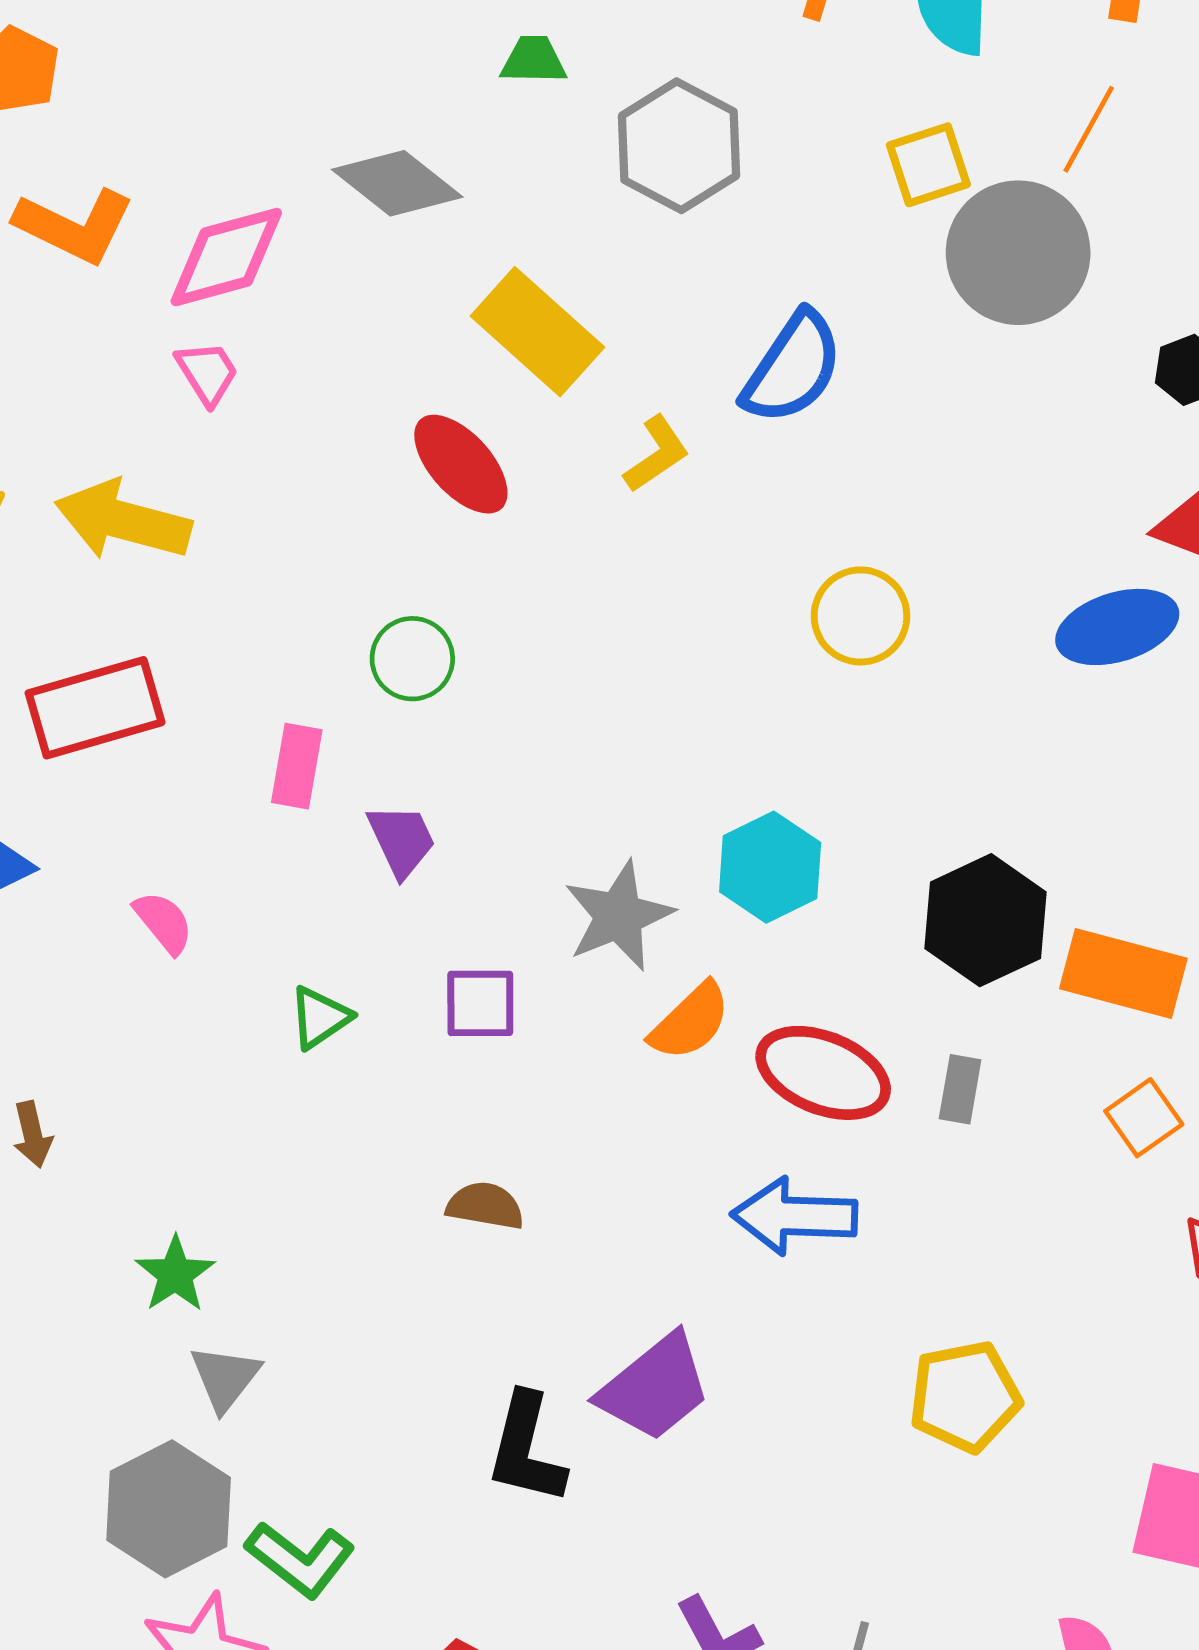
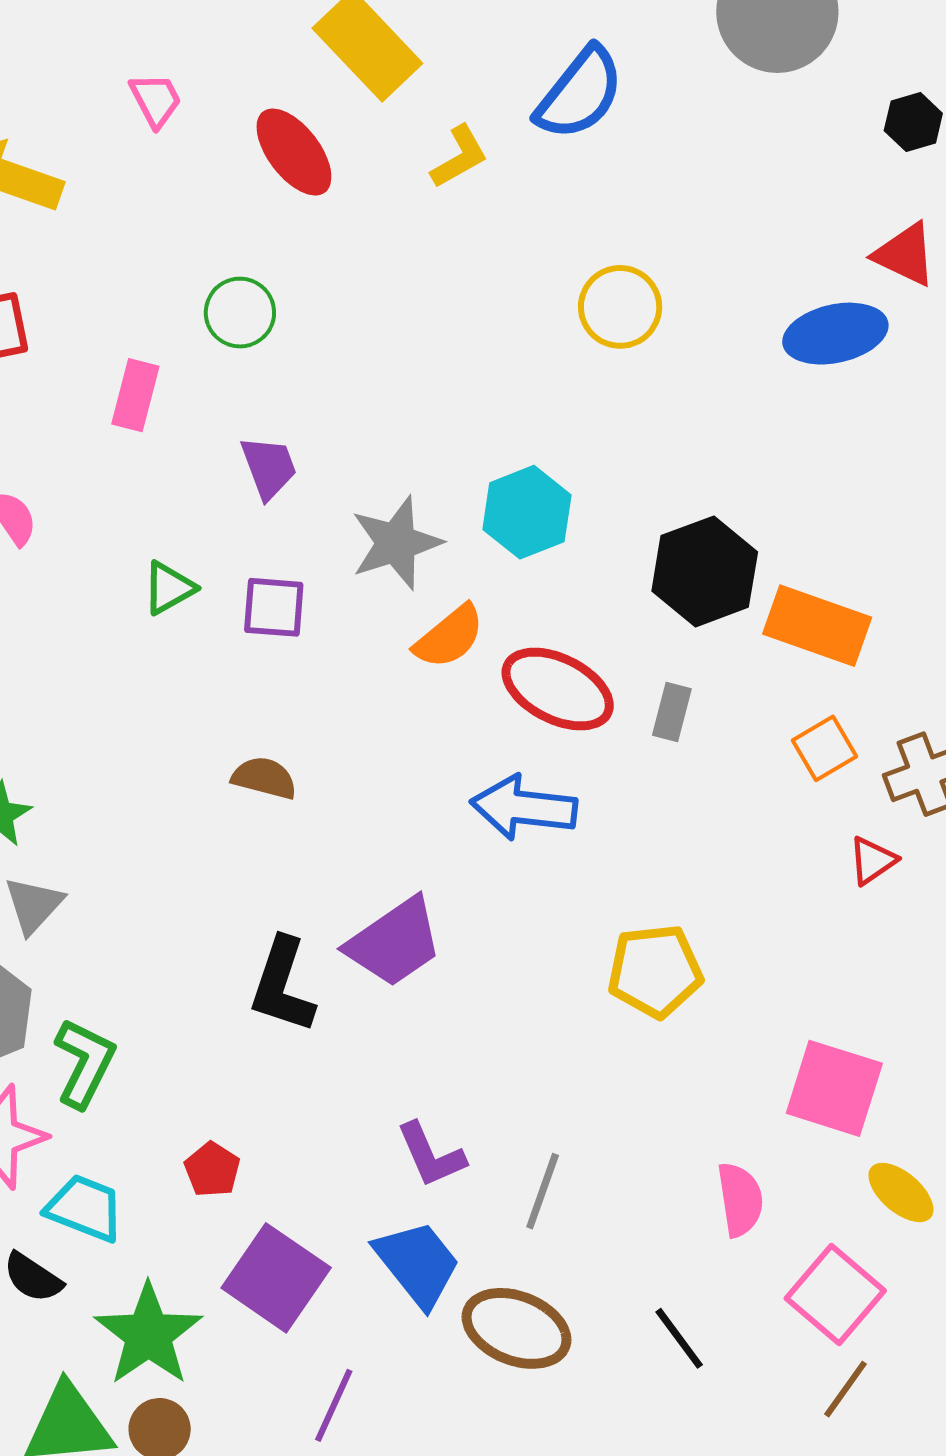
pink trapezoid: (207, 373) -> (156, 100), moved
purple trapezoid: (402, 840) -> (269, 467), moved
green triangle: (320, 1017) -> (169, 588), moved
green L-shape: (300, 1559) -> (85, 1063), turned -106

